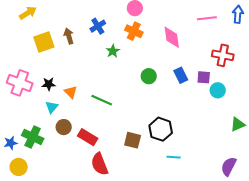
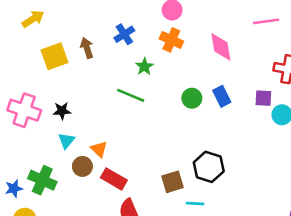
blue rectangle: (181, 75) -> (222, 96), moved
orange triangle: (71, 92) -> (99, 149), moved
green line: (102, 100) -> (131, 95), moved
brown square: (133, 140) -> (172, 182), turned -30
cyan line: (174, 157) -> (195, 204), moved

